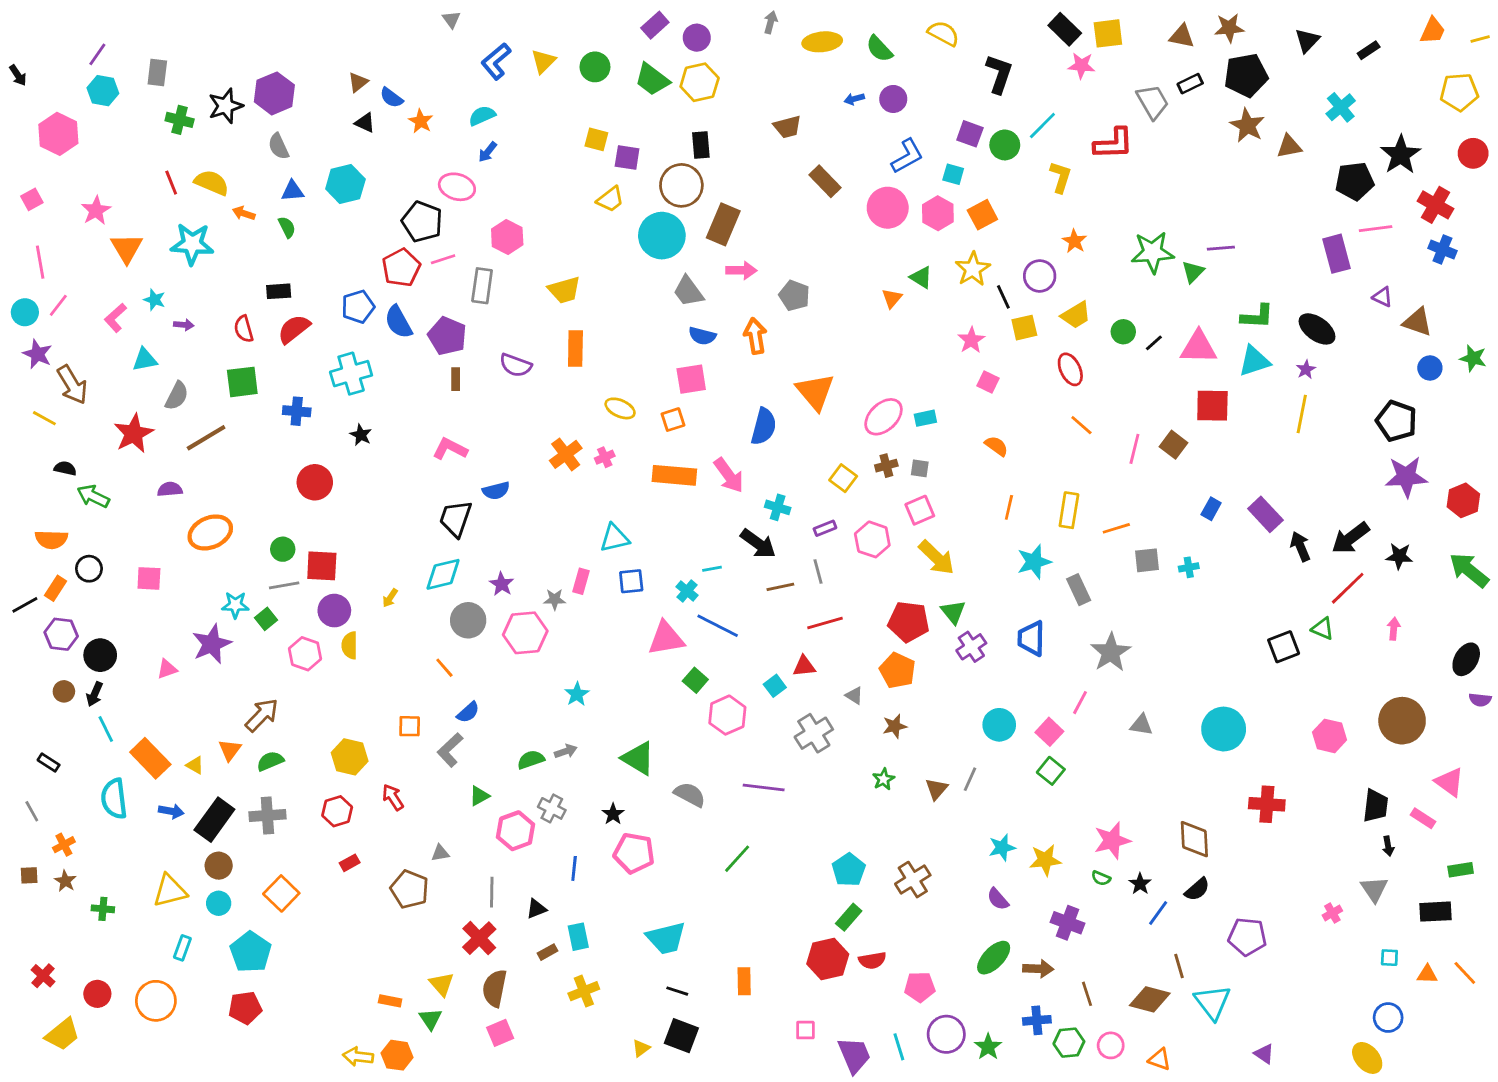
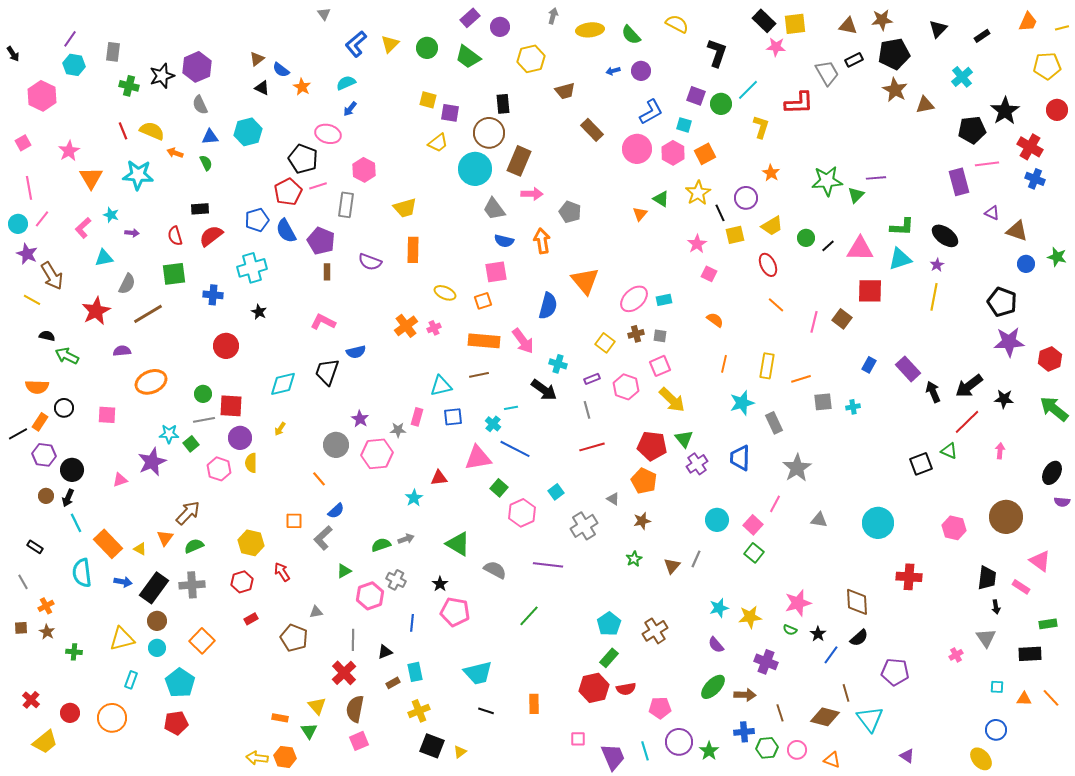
yellow hexagon: (700, 82) -> (531, 59), moved
cyan diamond: (443, 574) -> (283, 384), moved
brown line: (780, 587) -> (479, 375), moved
red triangle: (804, 666) -> (439, 478), moved
black square: (681, 1036) -> (432, 746), moved

